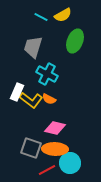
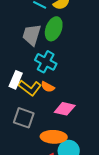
green ellipse: (75, 41) -> (54, 29), moved
pink diamond: (55, 128) -> (65, 109), moved
gray square: (31, 148) -> (24, 118), moved

